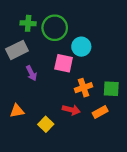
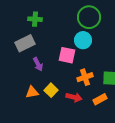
green circle: (55, 28) -> (89, 17), moved
orange triangle: (17, 111) -> (32, 92), moved
yellow square: (46, 124) -> (51, 90), moved

